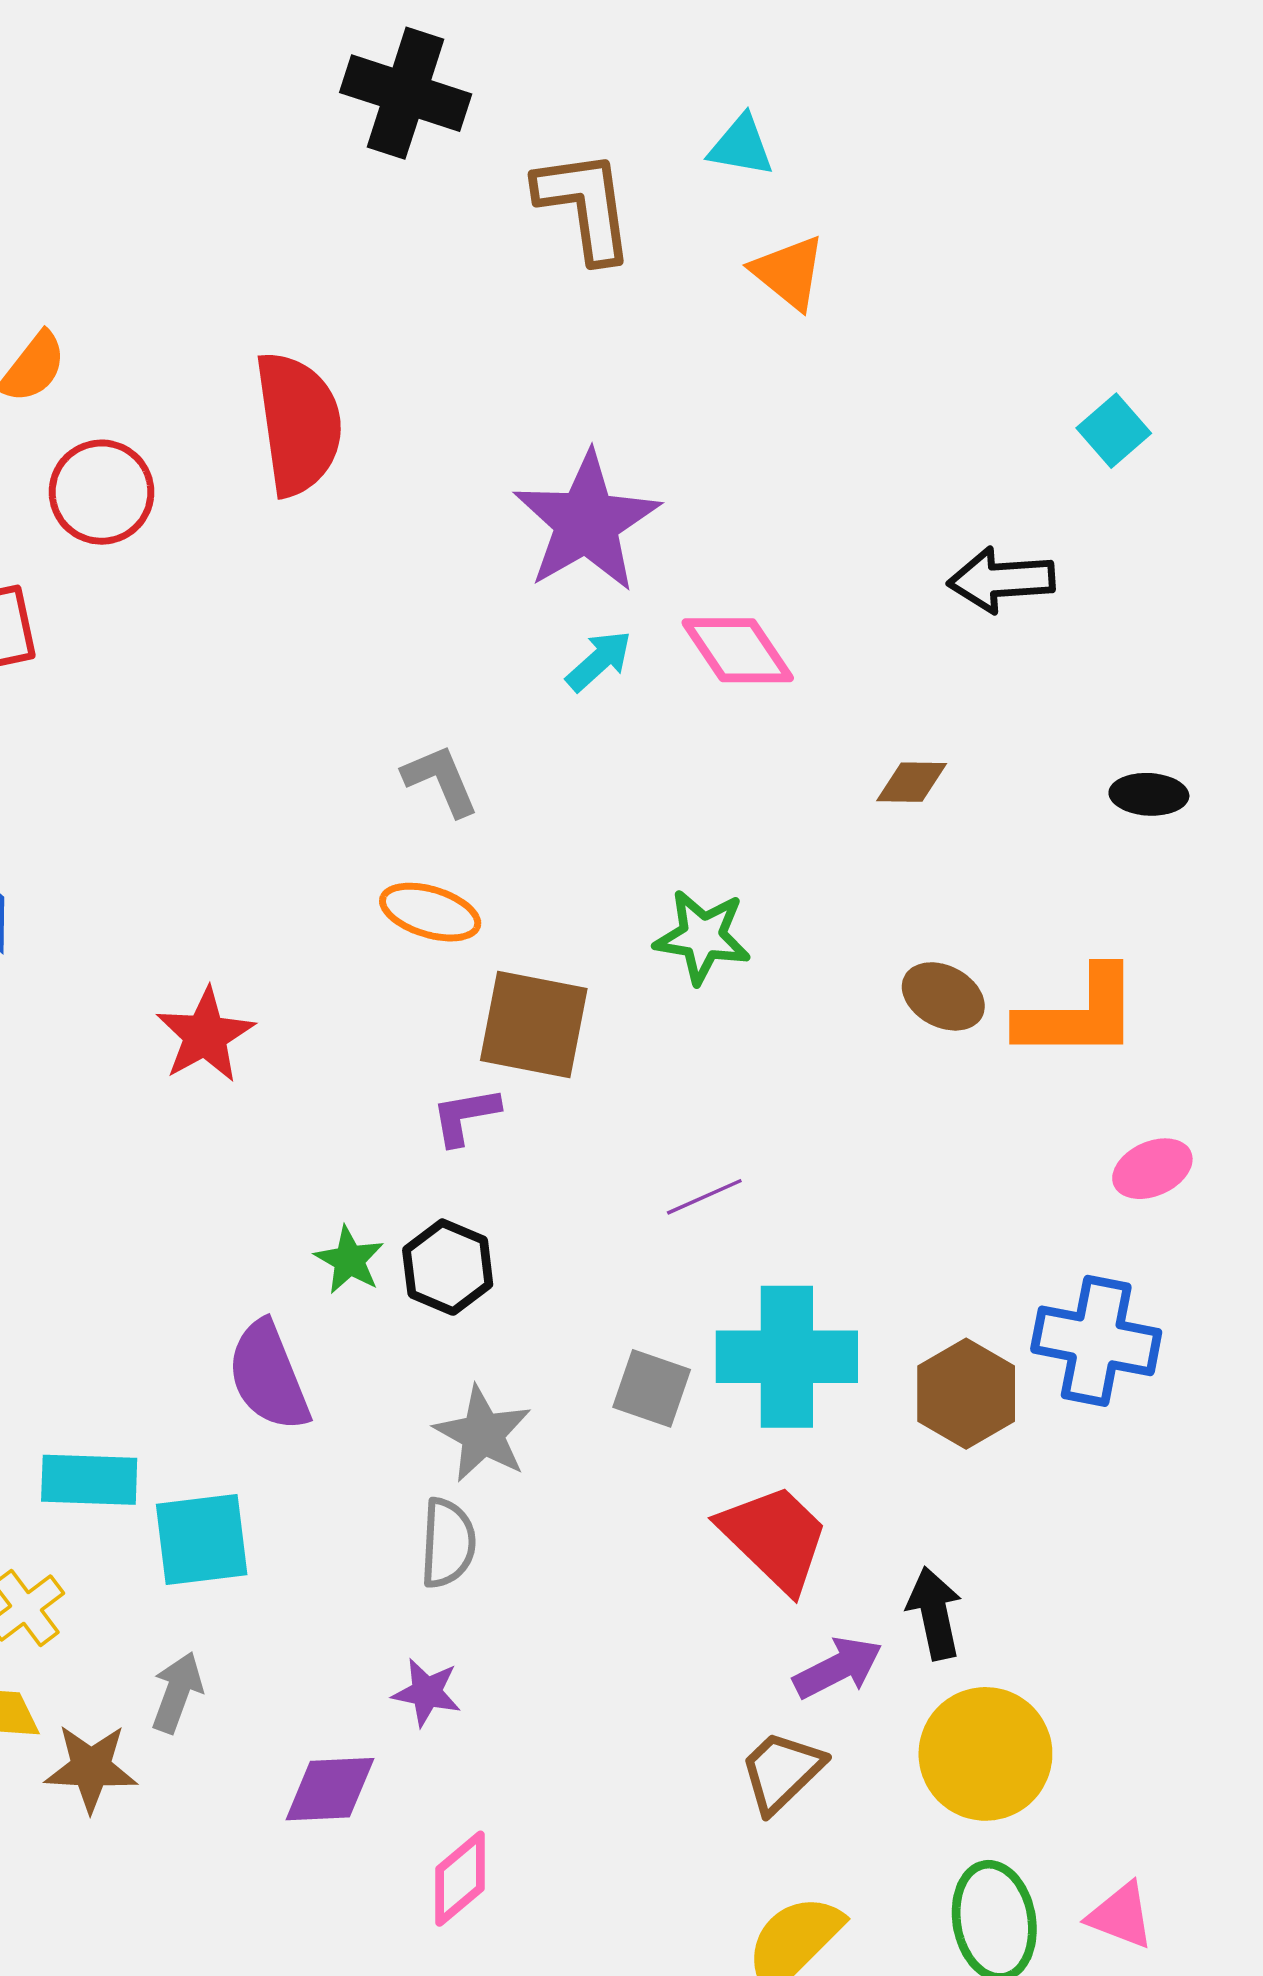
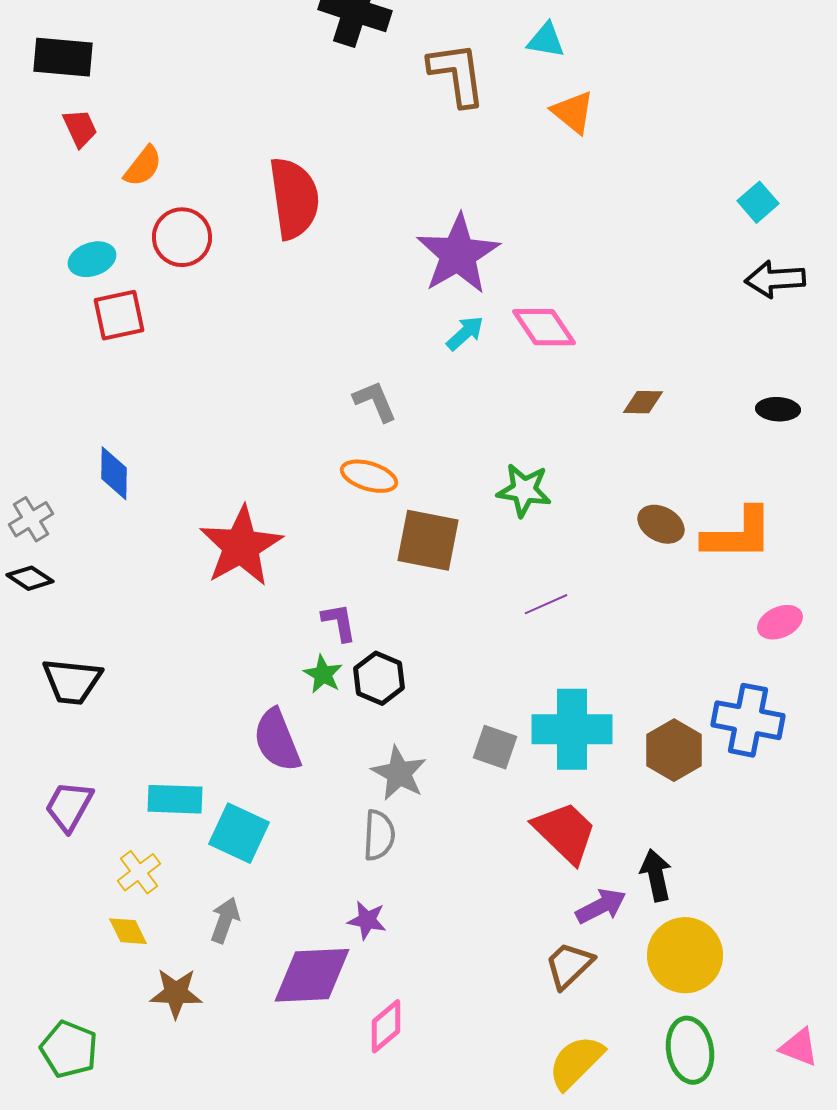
black arrow: (1001, 580) -> (775, 279), moved
red star: (205, 1035) -> (241, 546), size x1.5
purple L-shape: (465, 1116) -> (339, 622), moved, turned 90
purple line: (704, 1197) -> (546, 604), moved
cyan square: (202, 1539) -> (239, 833), turned 32
brown star: (91, 1768) -> (176, 993), moved
purple diamond: (330, 1789) -> (312, 975), size x1.5
pink triangle: (1121, 1916) -> (799, 1047), moved

